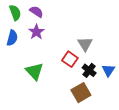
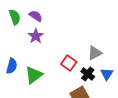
blue semicircle: (12, 38) -> (12, 66), moved
gray triangle: (85, 44) -> (95, 53), moved, turned 35
green triangle: (34, 71) -> (34, 75), turned 36

